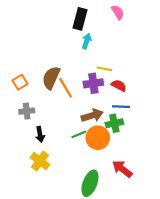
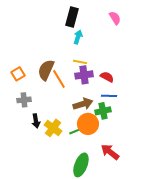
pink semicircle: (118, 12) -> (115, 18), moved
yellow line: (104, 69) -> (80, 62), moved
green line: (79, 134) -> (76, 131), moved
yellow cross: (40, 161) -> (53, 128), moved

